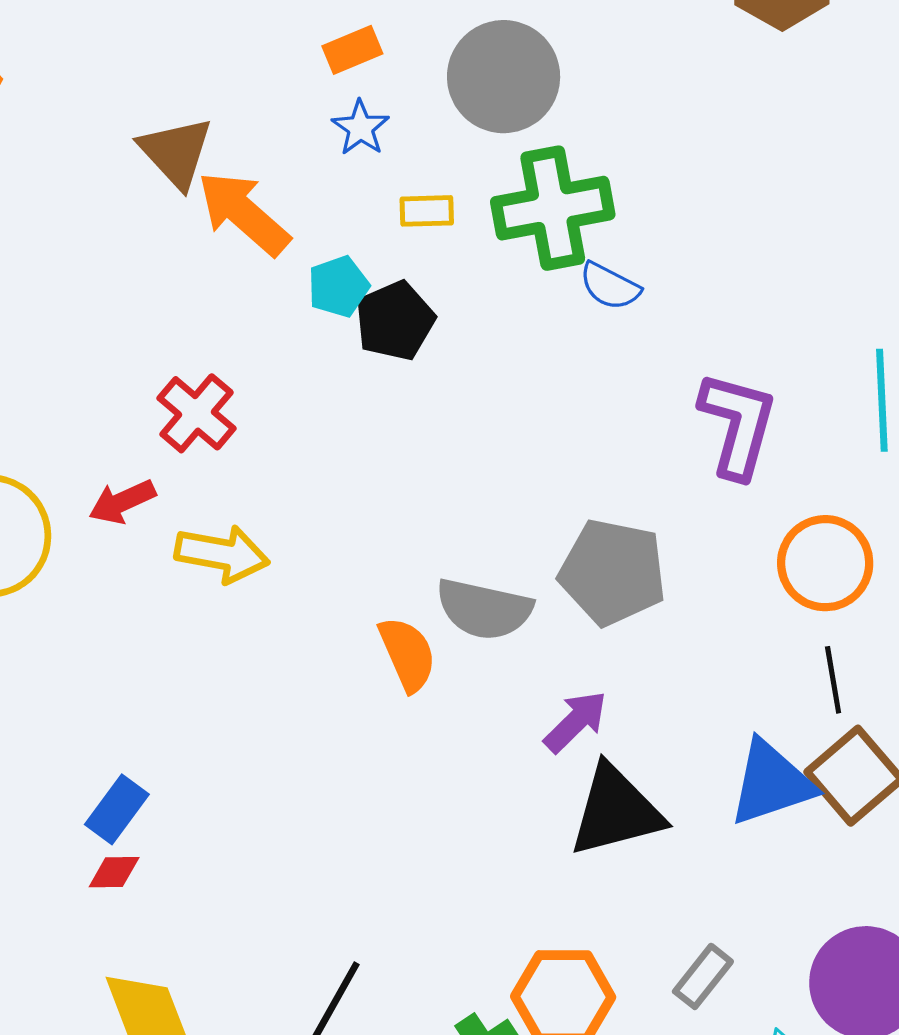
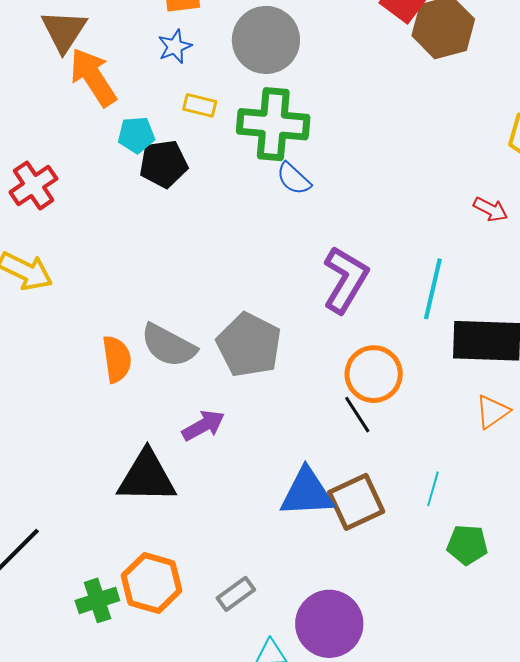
black line: (833, 680) -> (357, 415), moved, turned -39
black triangle: (616, 811) -> (147, 477), moved

